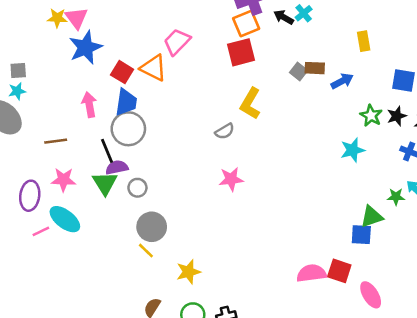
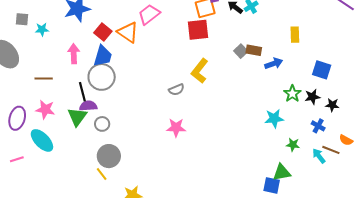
cyan star: (17, 91) -> (42, 29), moved
green star: (396, 197) -> (293, 145), moved
pink line: (41, 231) -> (17, 159), moved

